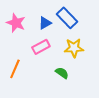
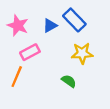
pink rectangle: (41, 47) -> (30, 52), moved

